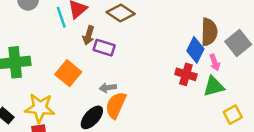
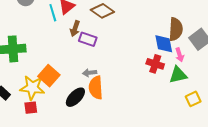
blue diamond: (195, 50) -> (164, 44), turned -40
orange square: (68, 73) -> (49, 76), moved
orange semicircle: (116, 105) -> (96, 88), turned -30

